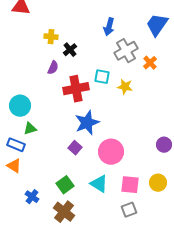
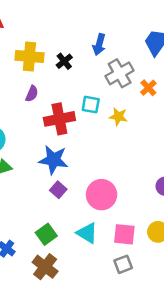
yellow cross: (51, 37) -> (29, 56), size x1.6
black cross: (70, 50) -> (64, 61), moved
blue star: (87, 123) -> (53, 160), moved, turned 30

